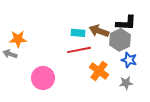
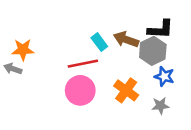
cyan rectangle: (78, 33) -> (99, 42), turned 48
red line: (79, 50) -> (83, 64), moved
pink circle: (43, 78) -> (80, 90), moved

